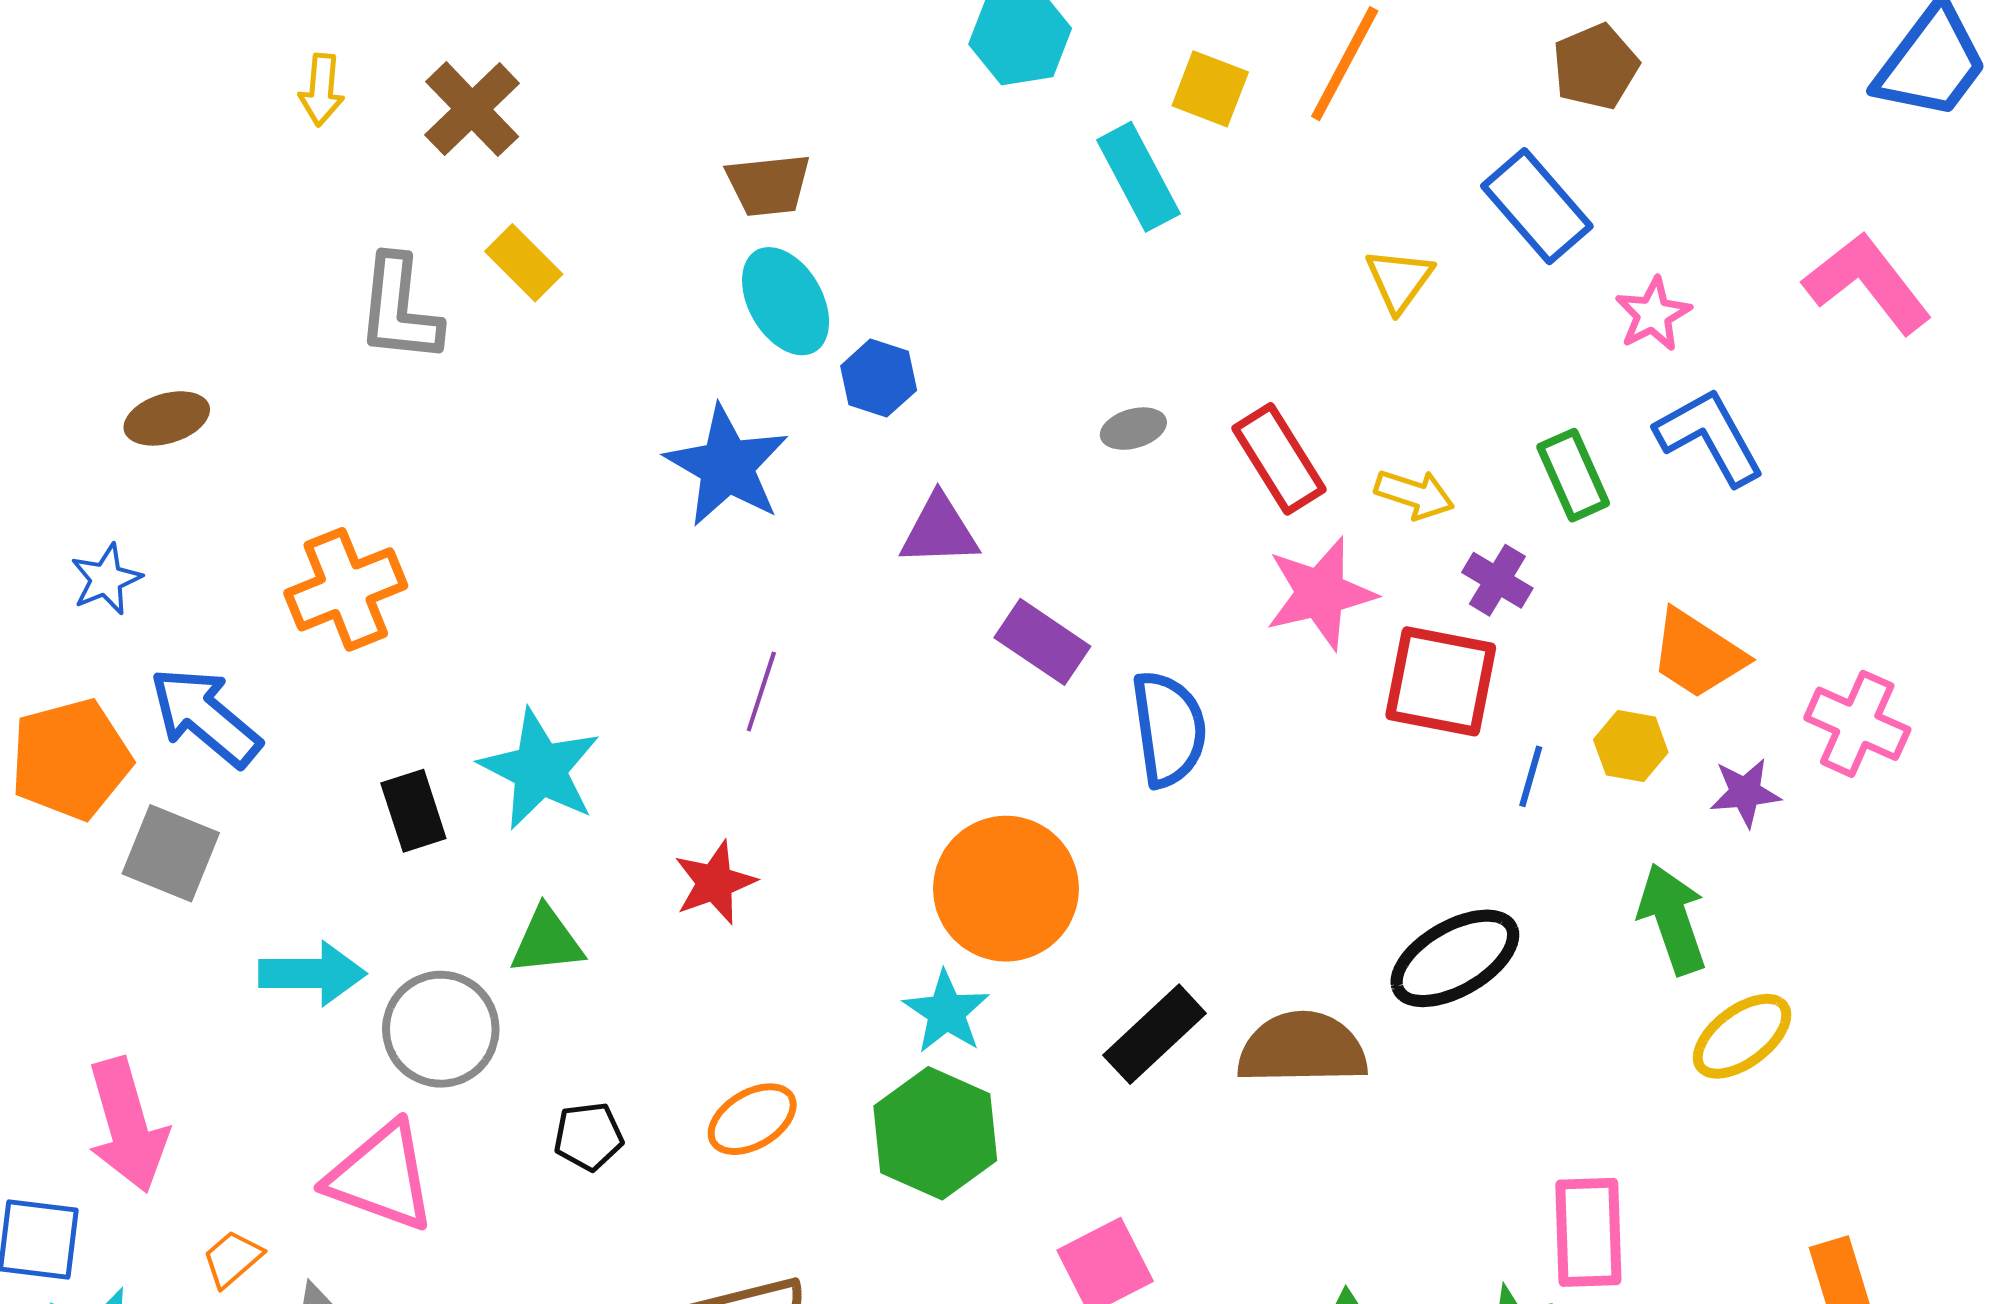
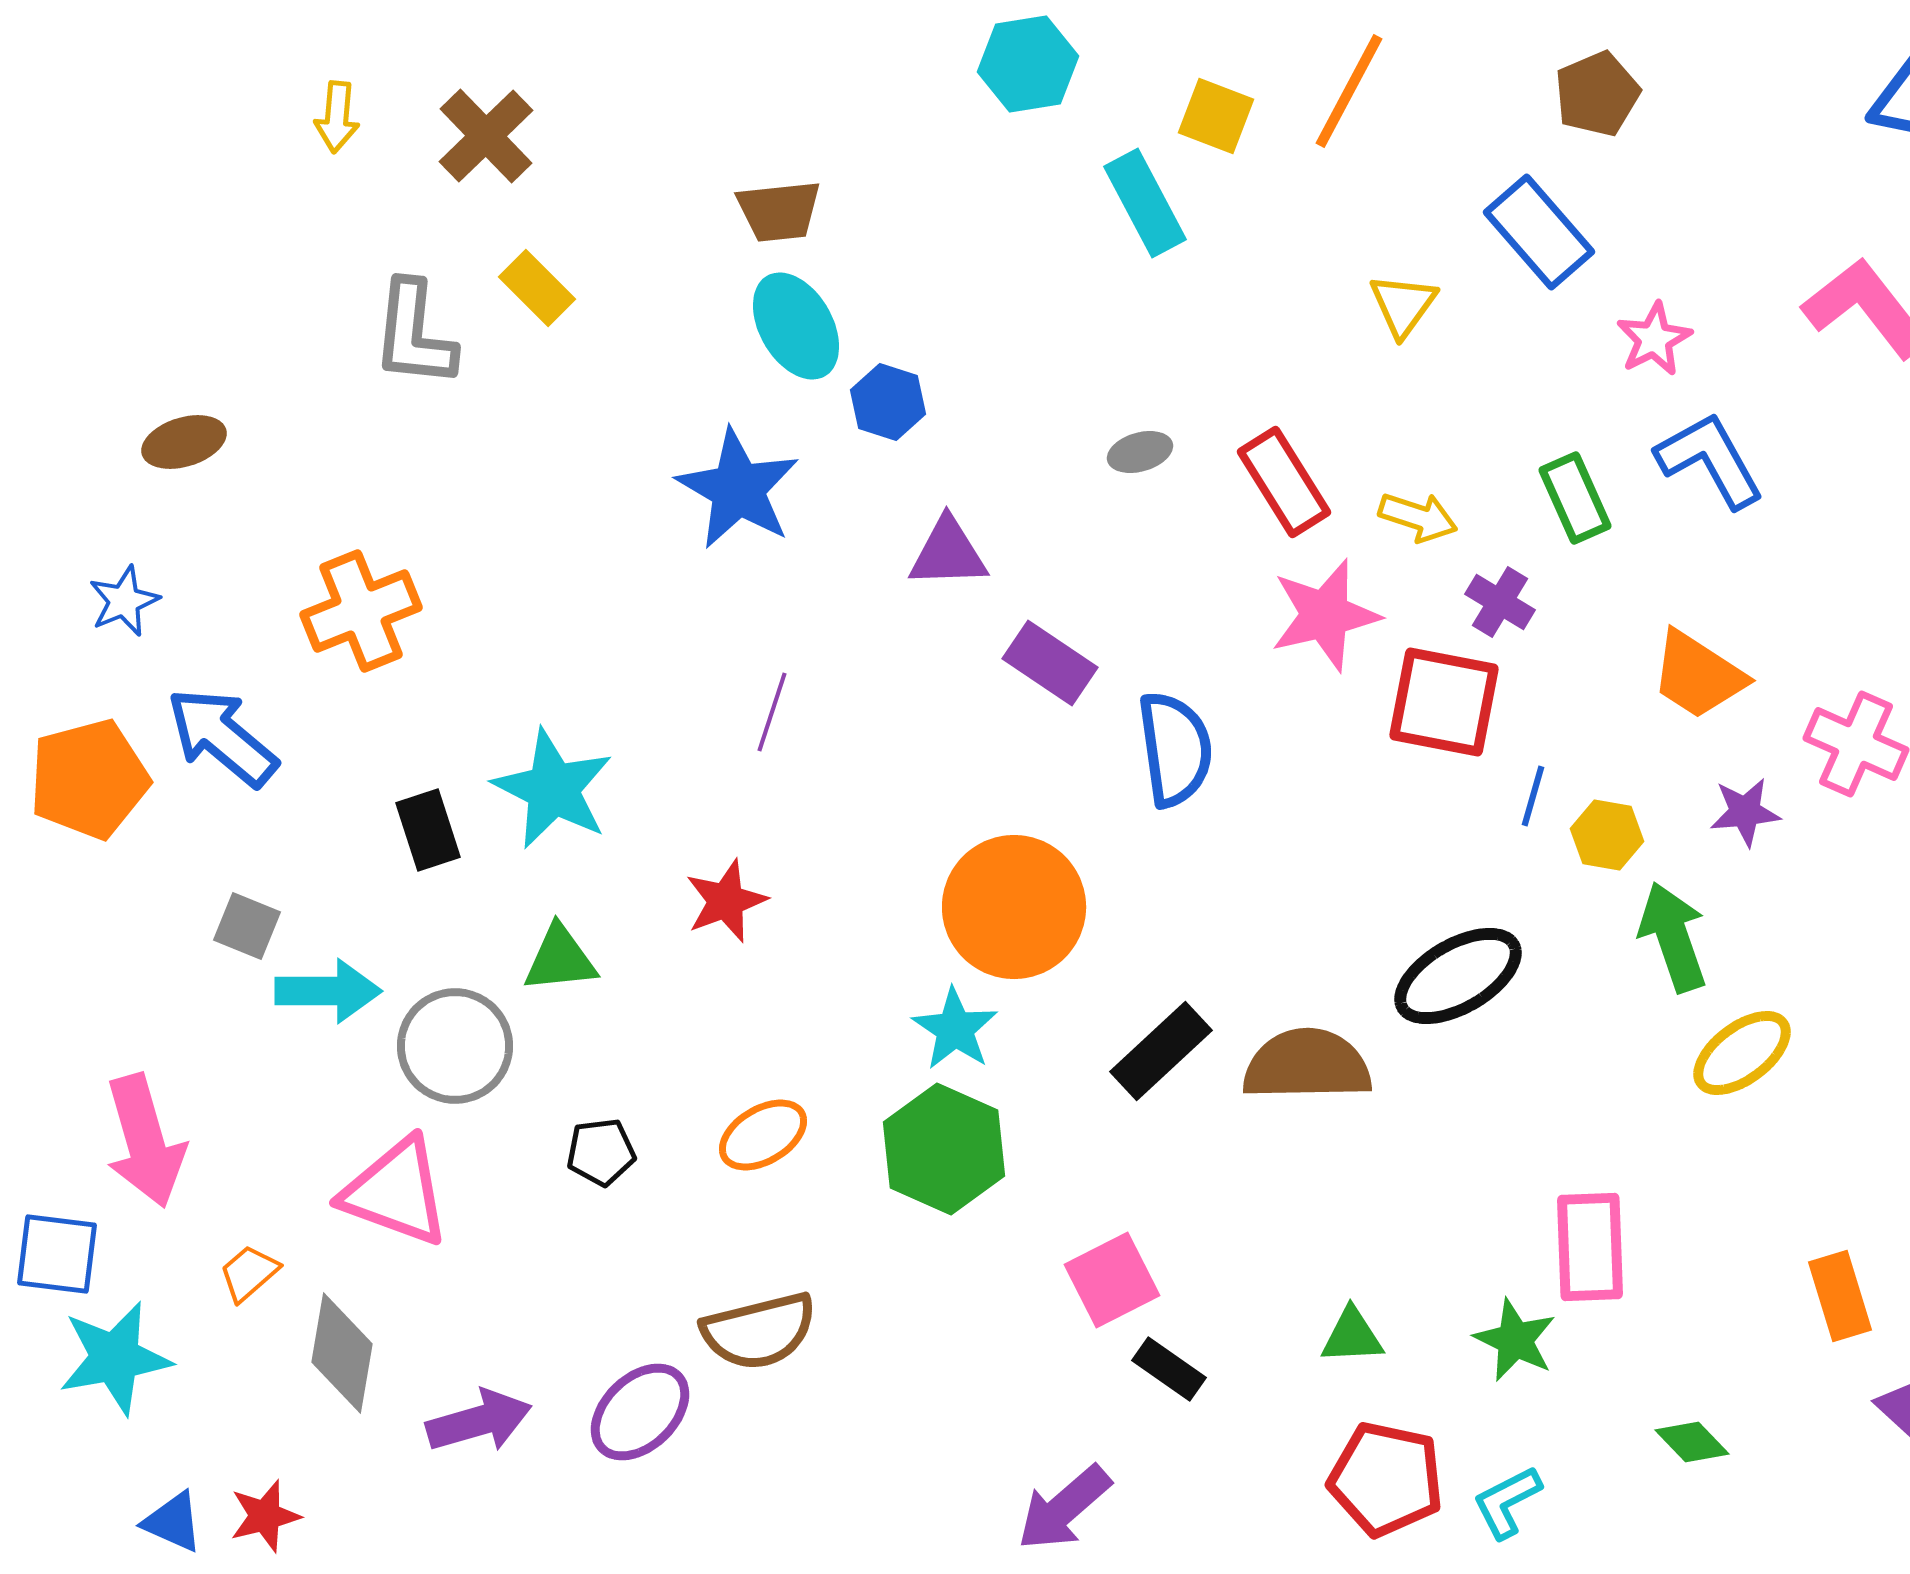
yellow hexagon: (1631, 746) -> (1607, 835), moved
gray square: (171, 853) -> (247, 926), moved, size x0.7

